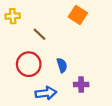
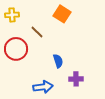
orange square: (78, 15) -> (62, 14), moved
red circle: (29, 64) -> (16, 49), moved

